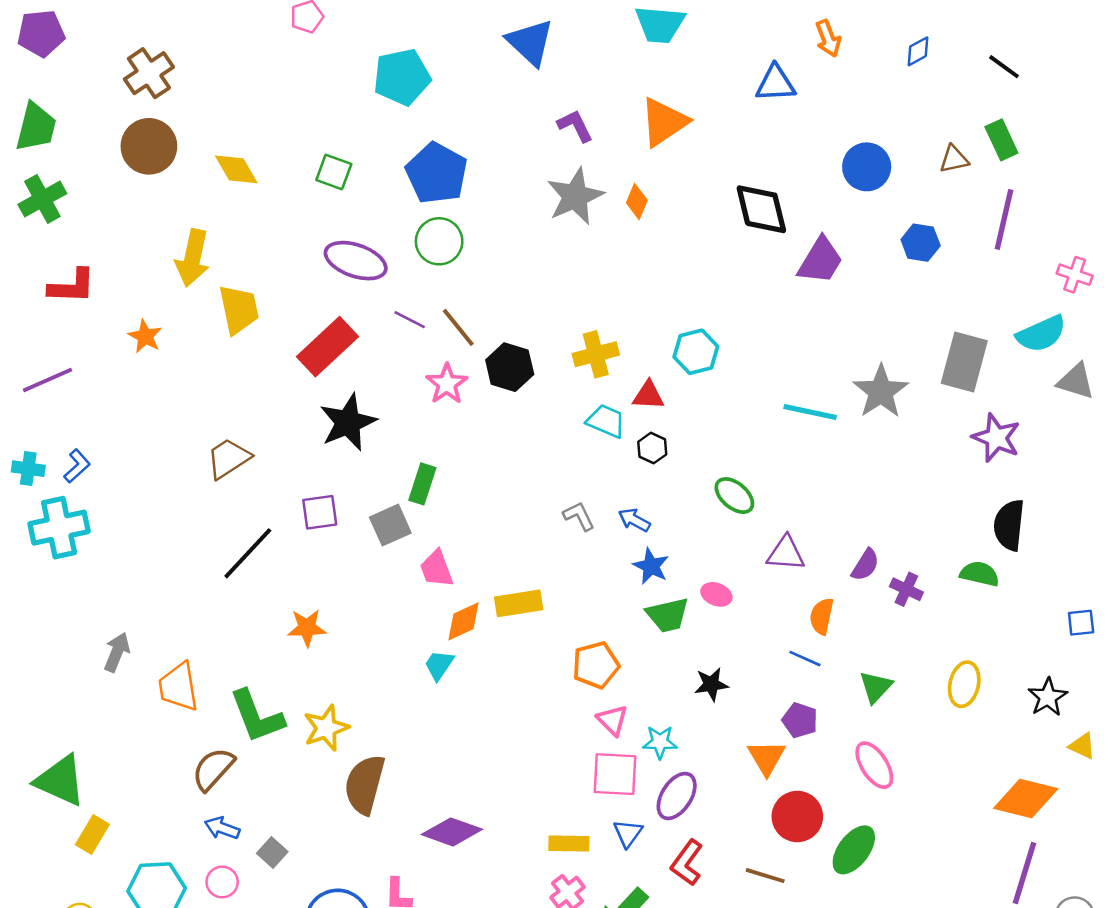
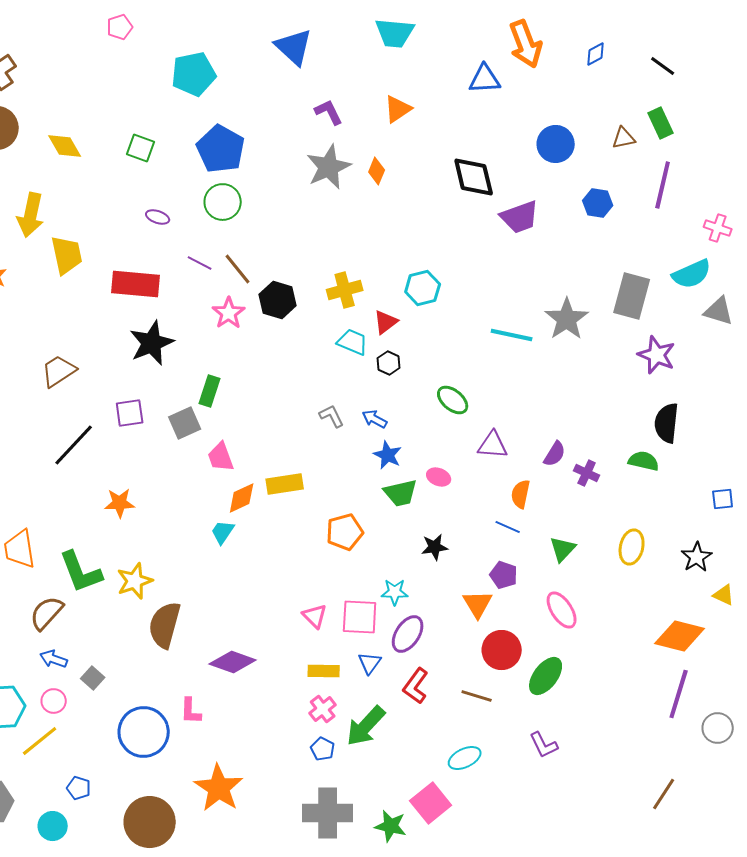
orange arrow: (828, 38) -> (526, 44), size x1.6
orange triangle: (664, 122) -> (398, 109), size x0.7
purple ellipse: (356, 261) -> (158, 217), size x0.5
purple trapezoid: (820, 261) -> (520, 217), turned 39
red rectangle: (327, 347) -> (136, 284), turned 48
red triangle: (648, 395) -> (386, 322), turned -40
pink triangle: (612, 720) -> (315, 616), moved

